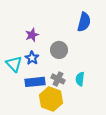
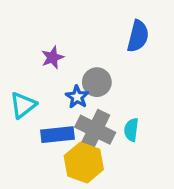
blue star: (32, 58) -> (77, 97), moved
cyan triangle: (14, 64) -> (23, 105), turned 36
gray cross: (58, 79) -> (95, 130), size x1.6

